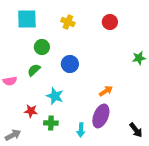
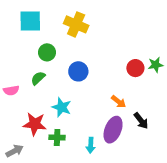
yellow cross: (68, 22) -> (76, 24), size x1.5
red circle: (110, 22) -> (135, 68), moved
orange arrow: (106, 91) -> (119, 102), turned 72
red star: (31, 111) -> (35, 124), size x1.5
black arrow: (136, 130) -> (141, 121), moved

